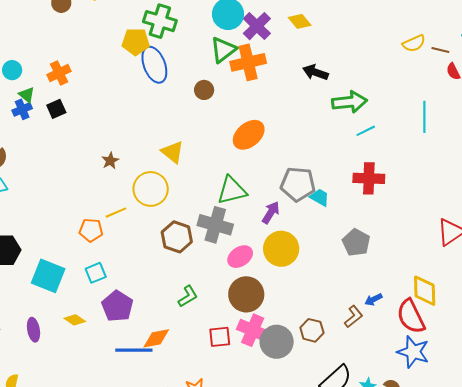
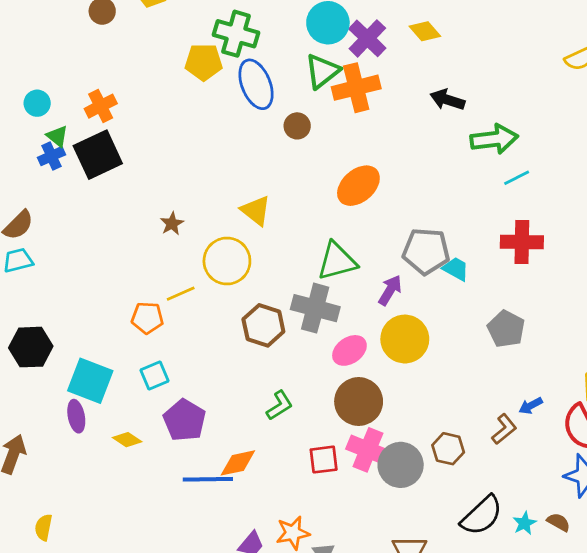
blue ellipse: (154, 65) -> (256, 84), moved
black square: (56, 109) -> (98, 155), size x1.8
purple ellipse: (34, 330) -> (76, 416), moved

